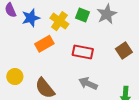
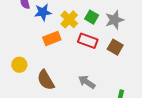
brown square: (124, 51) -> (115, 47), moved, turned -35
red rectangle: (83, 52) -> (88, 41), moved

